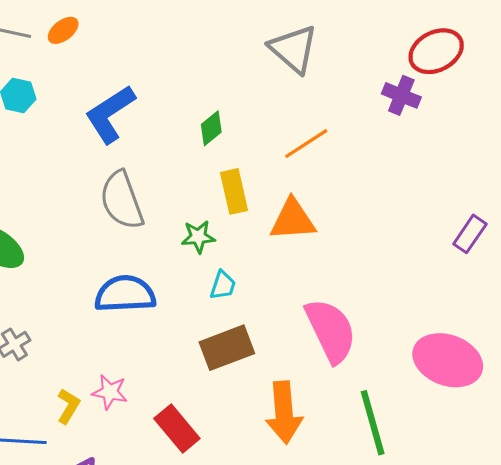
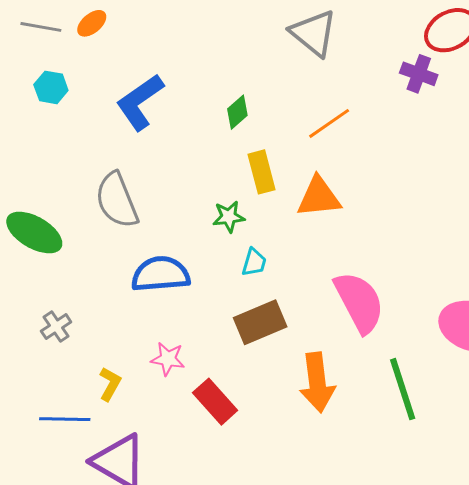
gray semicircle: (122, 200) -> (117, 200), moved
pink star: (110, 392) -> (168, 359), moved

